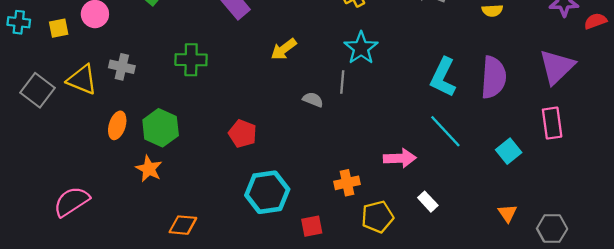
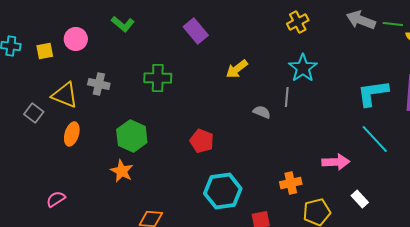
cyan L-shape: (443, 77) -> (373, 93), turned 56
gray square: (38, 90) -> (34, 113), moved, size x0.7
orange ellipse: (117, 125) -> (72, 134), moved
pink semicircle: (72, 202) -> (56, 199), size x0.6

